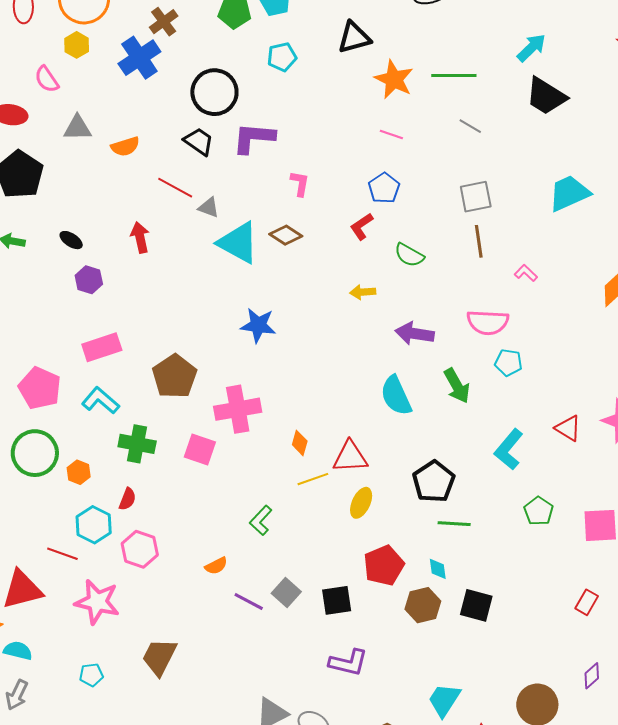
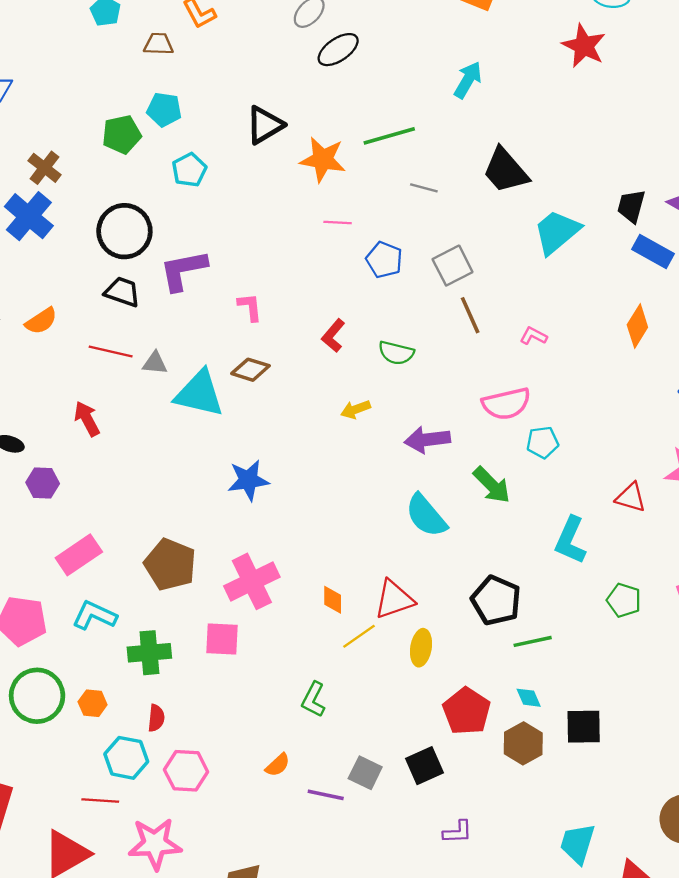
black trapezoid: (546, 96) -> (505, 170), moved, turned 33
blue pentagon: (384, 188) -> (384, 260), moved
purple L-shape: (348, 663) -> (458, 832), size x0.7

